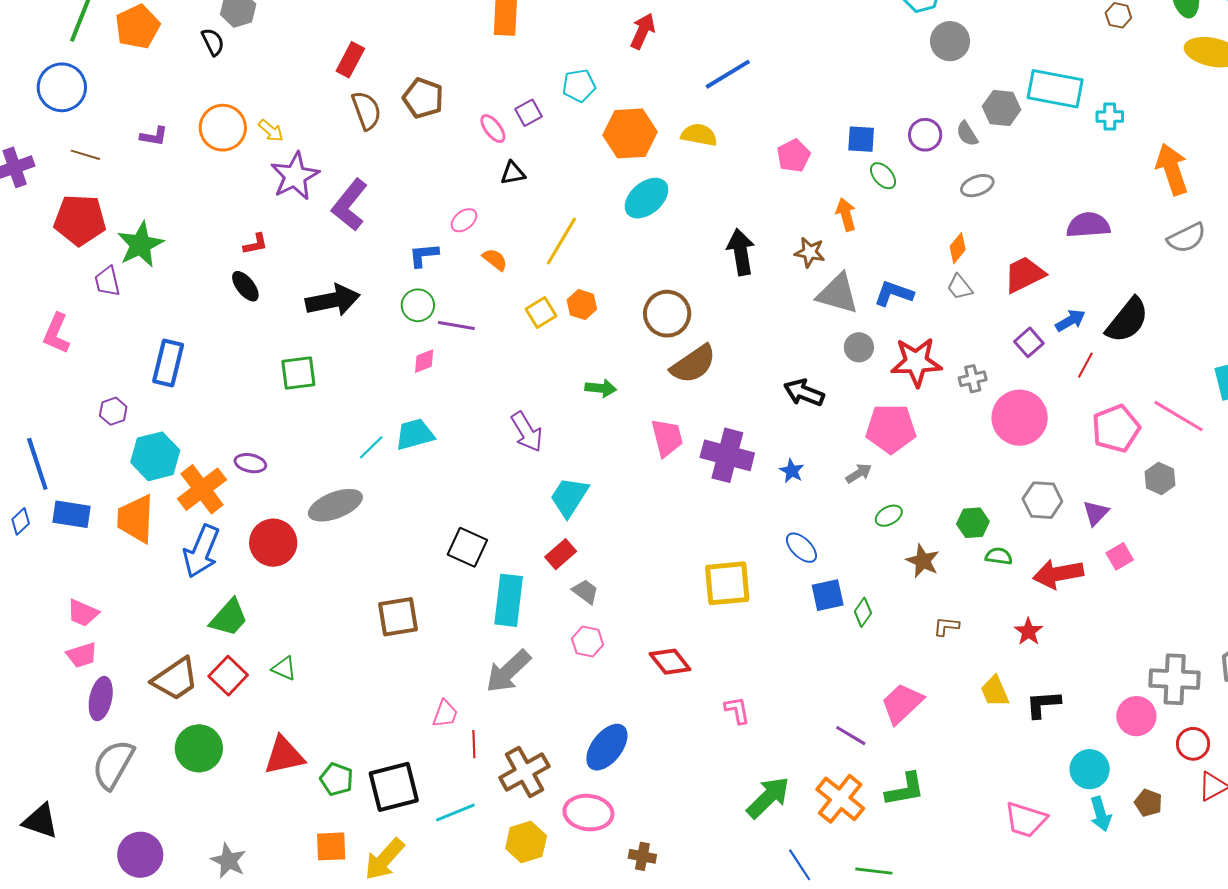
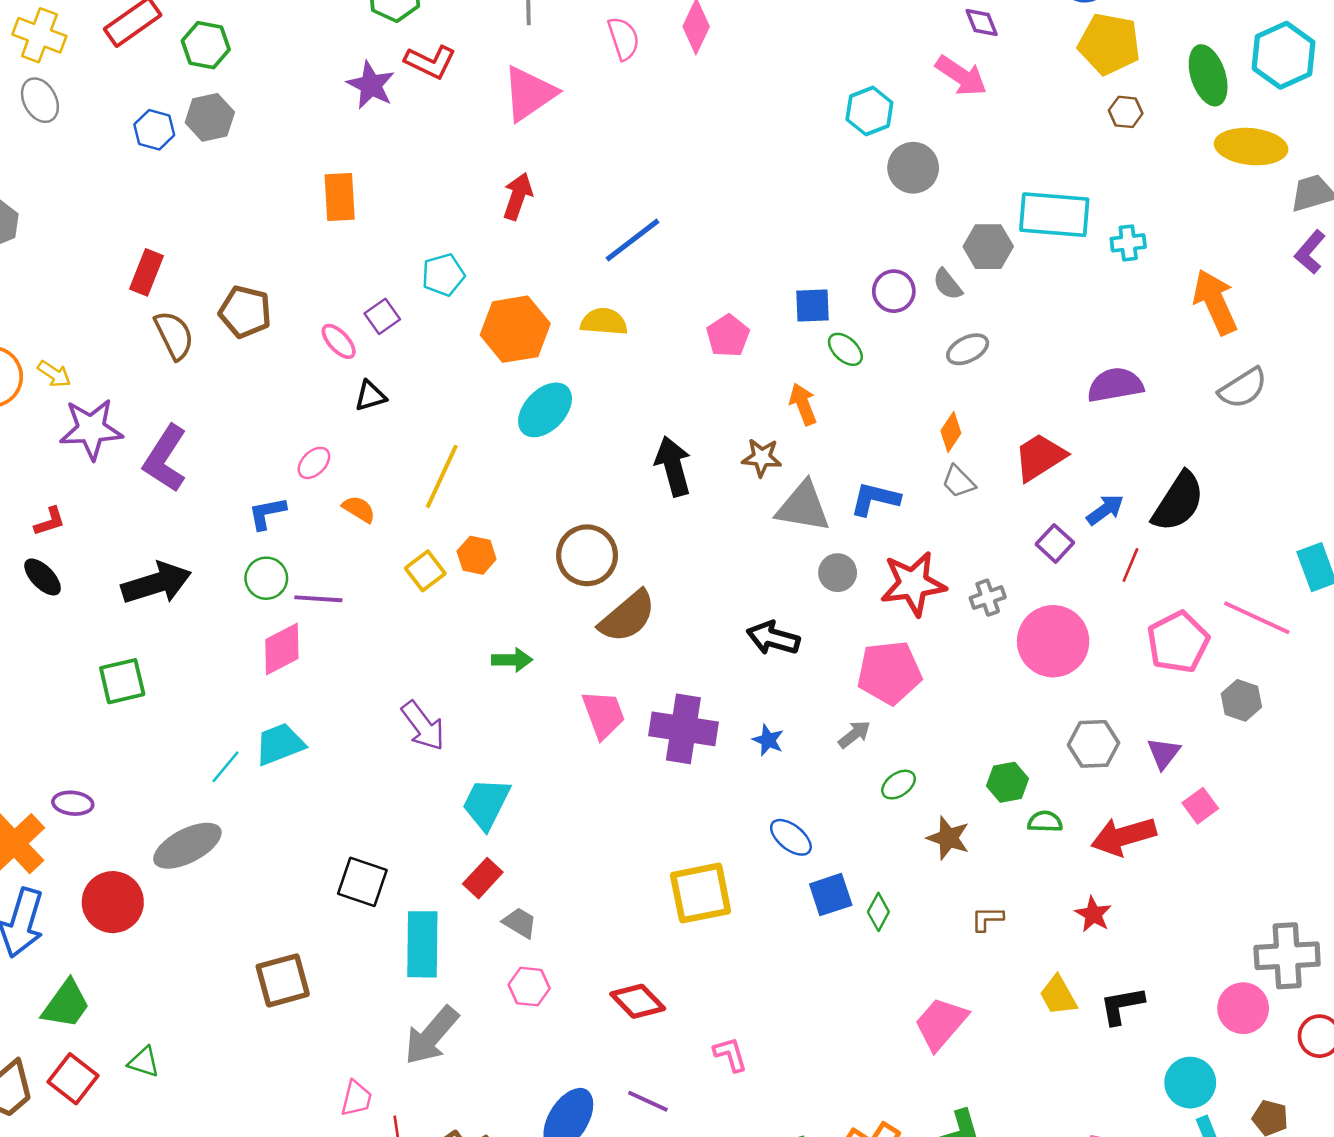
purple star: (295, 176) -> (91, 429), turned 30
pink diamond: (424, 361) -> (282, 649), size x1.6
purple line: (851, 736) -> (648, 1101), moved

